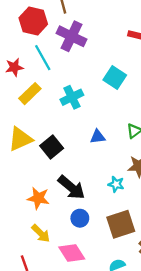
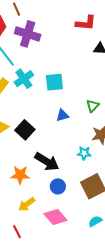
cyan square: (115, 77) -> (54, 82), moved, turned -30
cyan cross: (72, 97) -> (24, 79), moved
yellow arrow: (41, 233) -> (27, 204), turned 108

